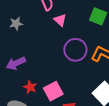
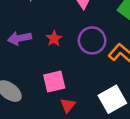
red star: (30, 87) -> (54, 39), moved

